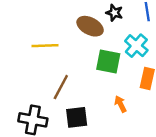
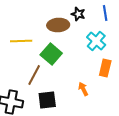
brown ellipse: (90, 26) -> (58, 25), turned -30
green square: (108, 61) -> (51, 54), moved, turned 30

